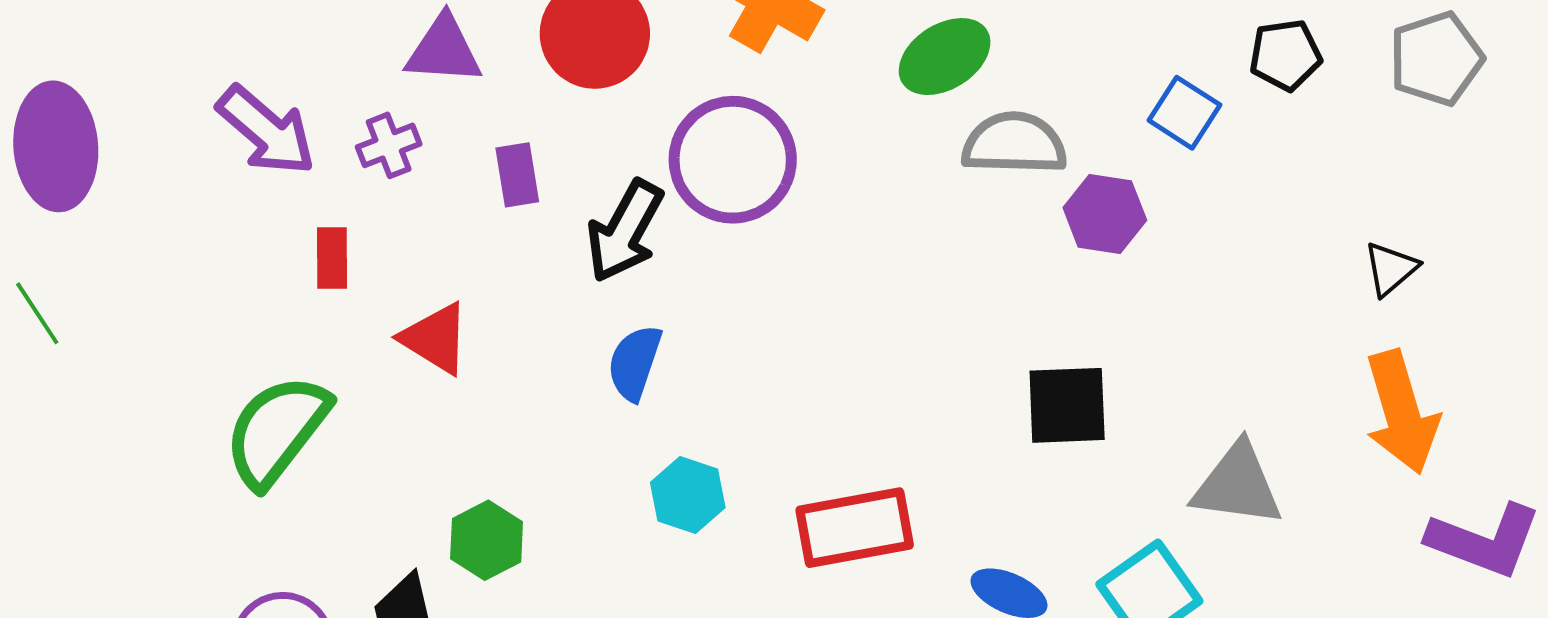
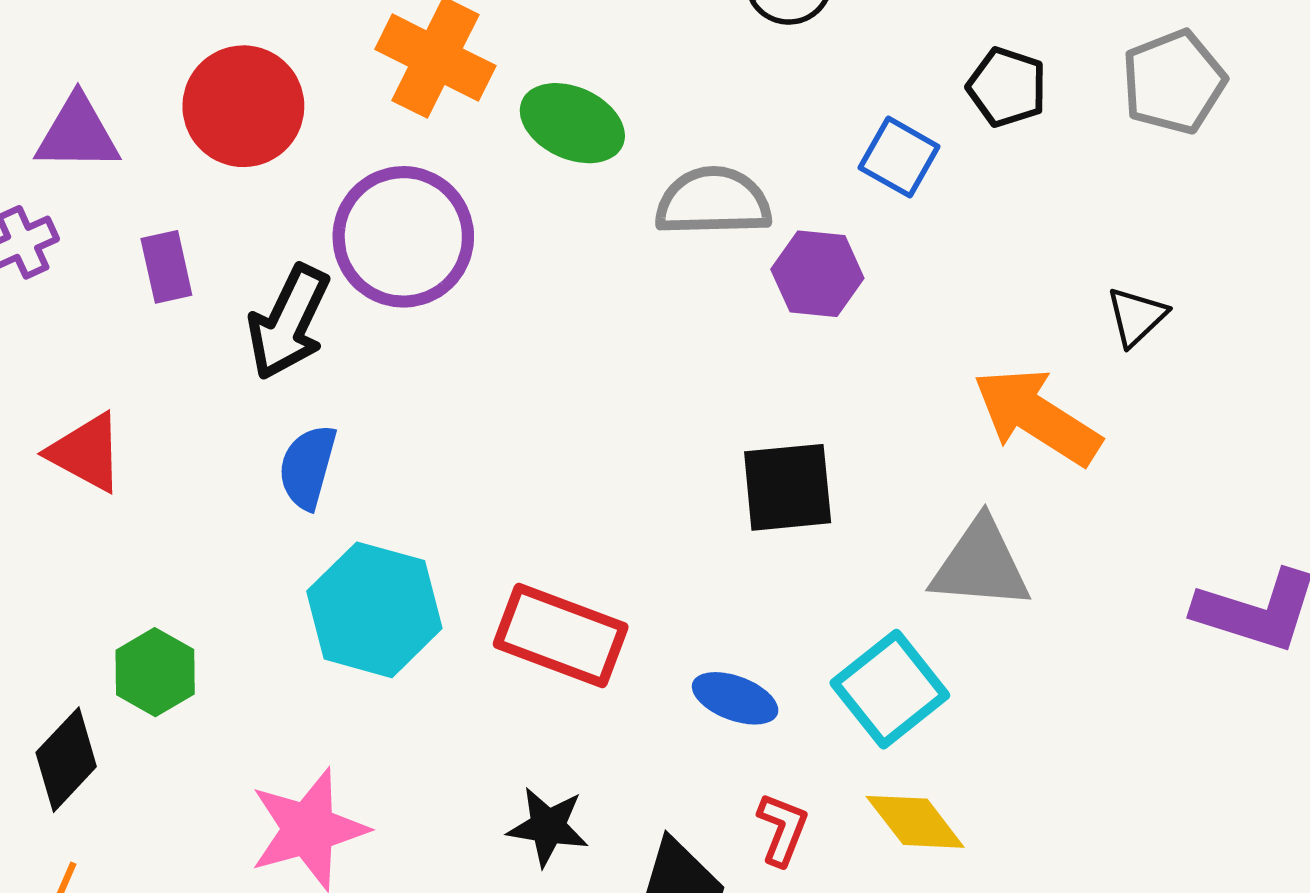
black pentagon: (1285, 55) -> (1007, 87), turned 30
green ellipse: (945, 57) -> (572, 123), moved, turned 60
orange arrow: (1402, 412) -> (1037, 417), moved, turned 142
cyan hexagon: (688, 495) -> (374, 610), size x1.6
red rectangle: (855, 528) -> (561, 635), turned 34

